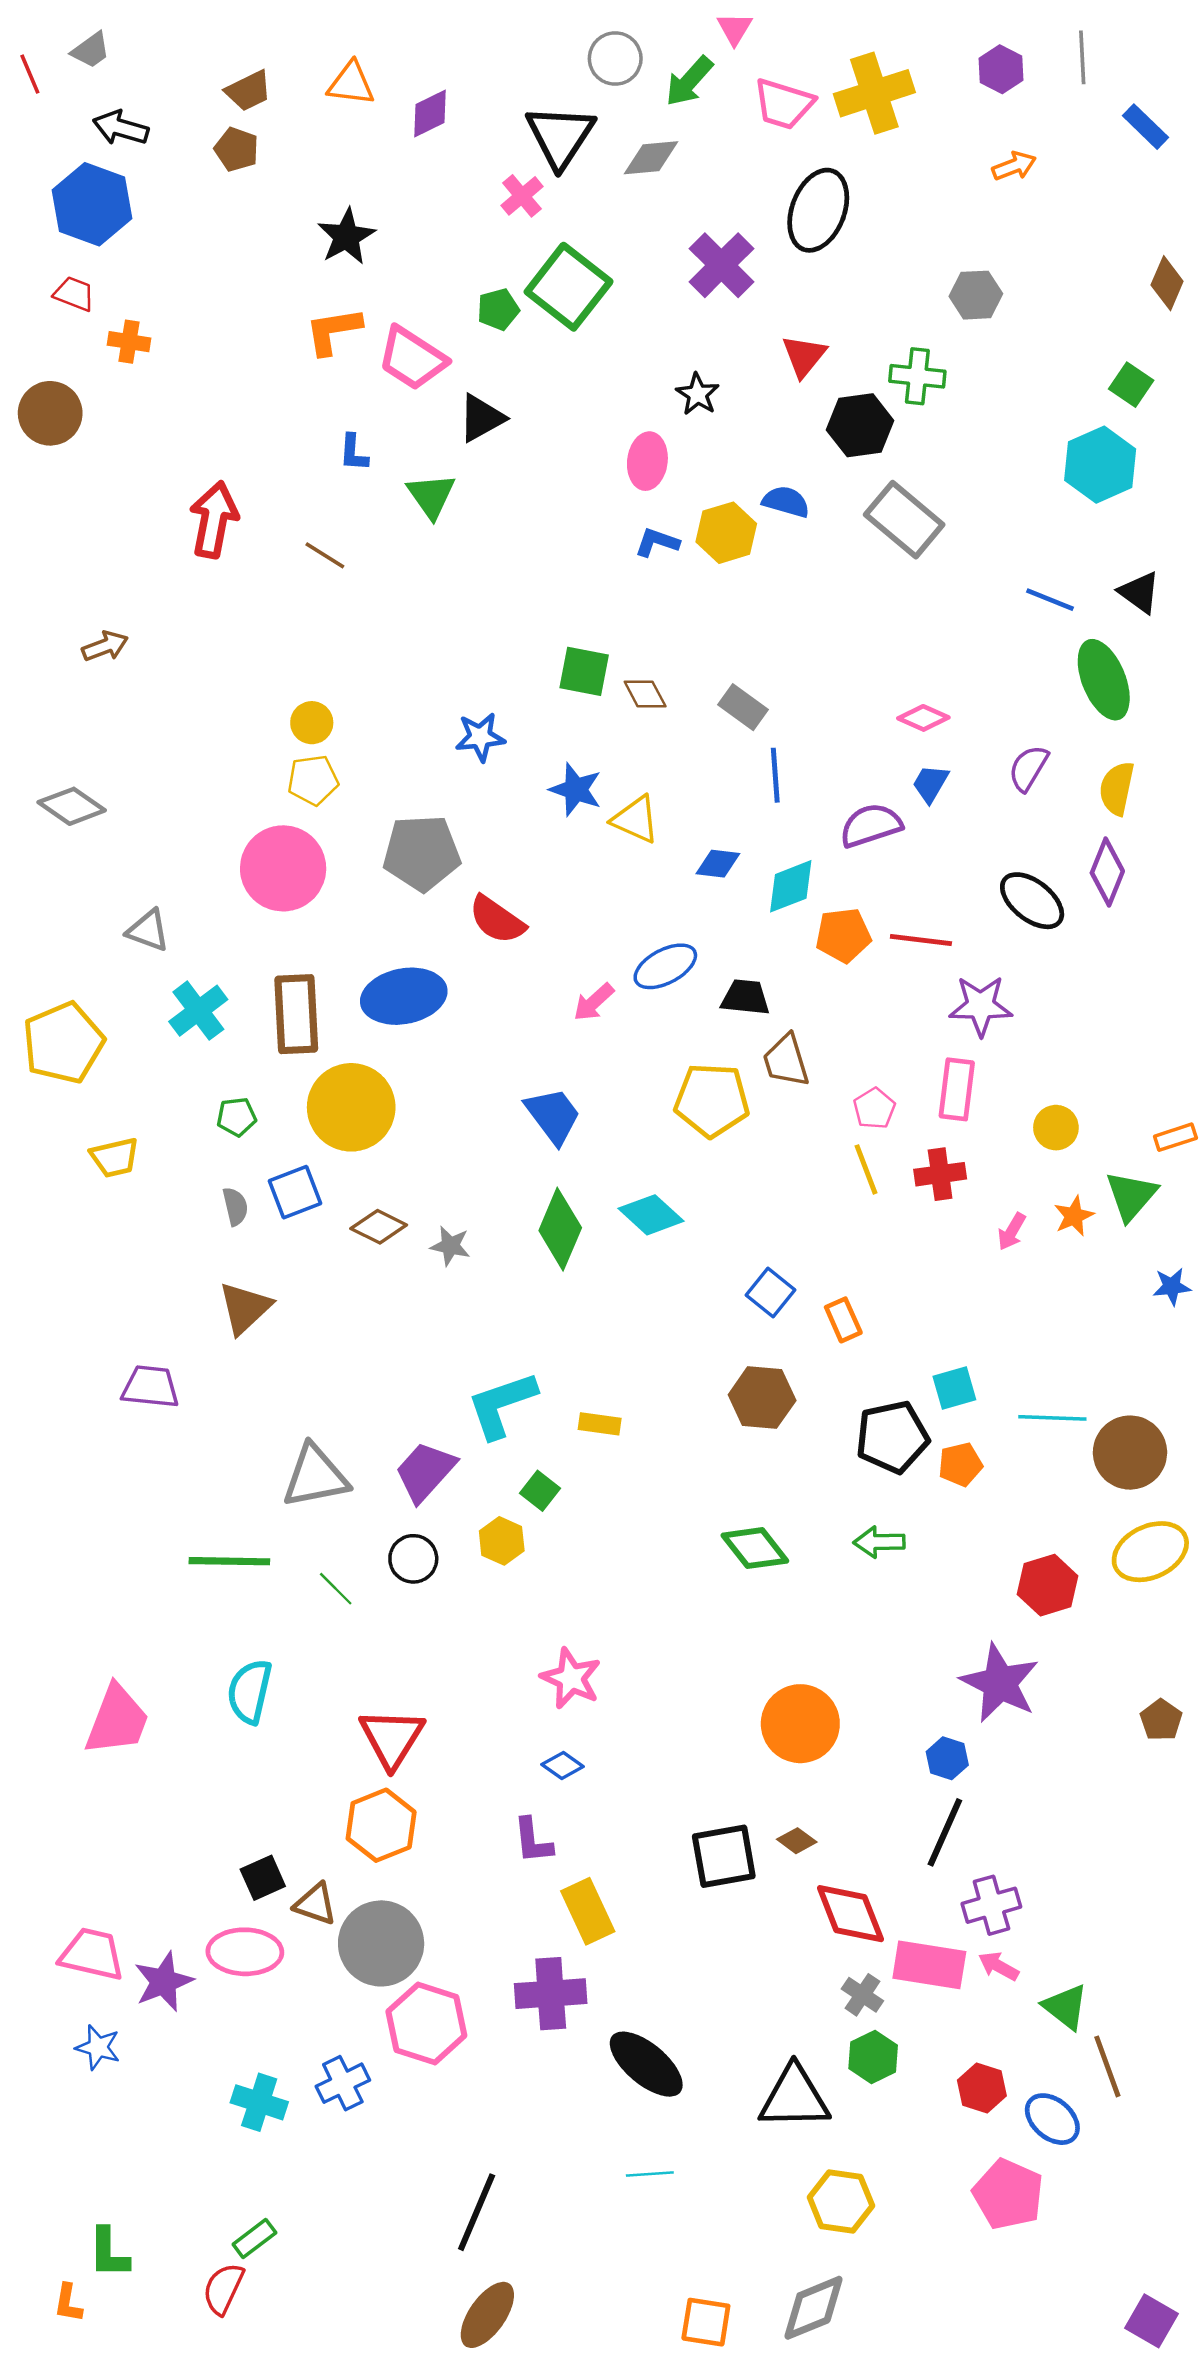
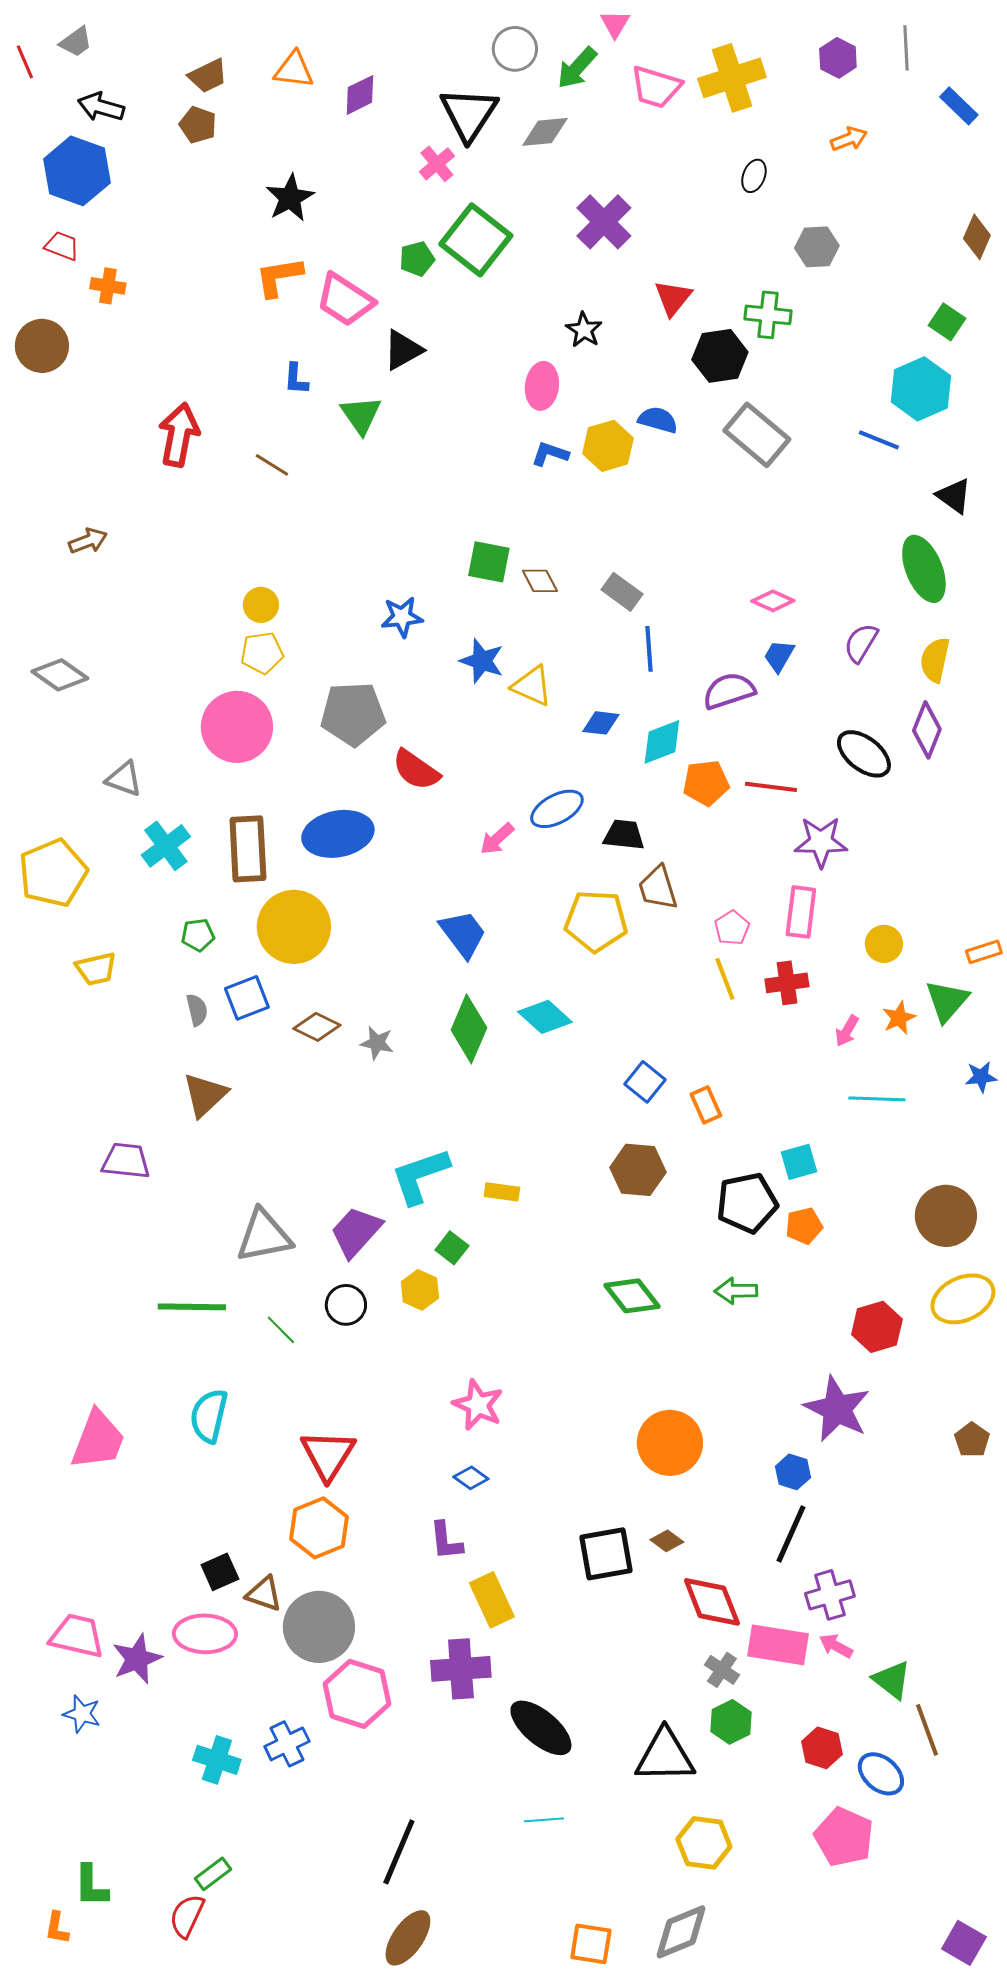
black ellipse: (818, 210) -> (754, 176), moved, size x0.5
blue line: (1050, 600) -> (879, 440), moved
cyan line: (1052, 1418) -> (877, 1099), moved

